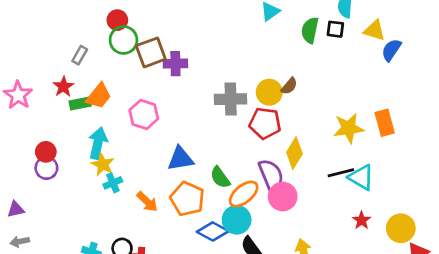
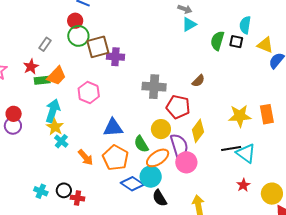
yellow circle: (269, 92) -> (161, 129), moved
cyan cross: (113, 183) -> (61, 141), turned -32

